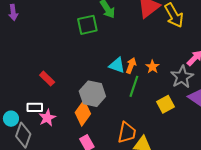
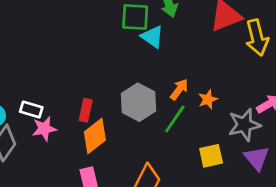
cyan triangle: (117, 65) -> (152, 37), moved
red rectangle: (47, 79) -> (86, 110), moved, turned 42
gray hexagon: (92, 94) -> (139, 102), moved

